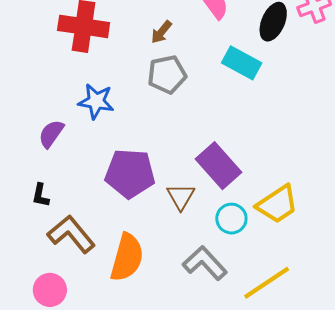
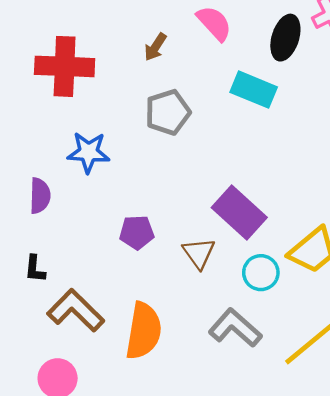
brown arrow: (161, 32) -> (155, 47), moved
purple semicircle: (51, 134) -> (40, 196), turned 152
purple pentagon: (130, 173) -> (137, 232), size x0.6

